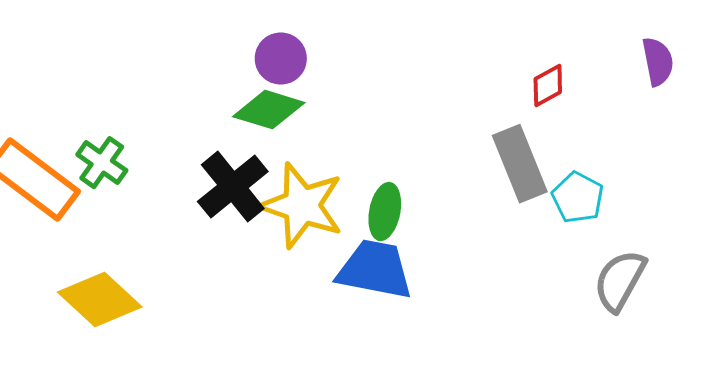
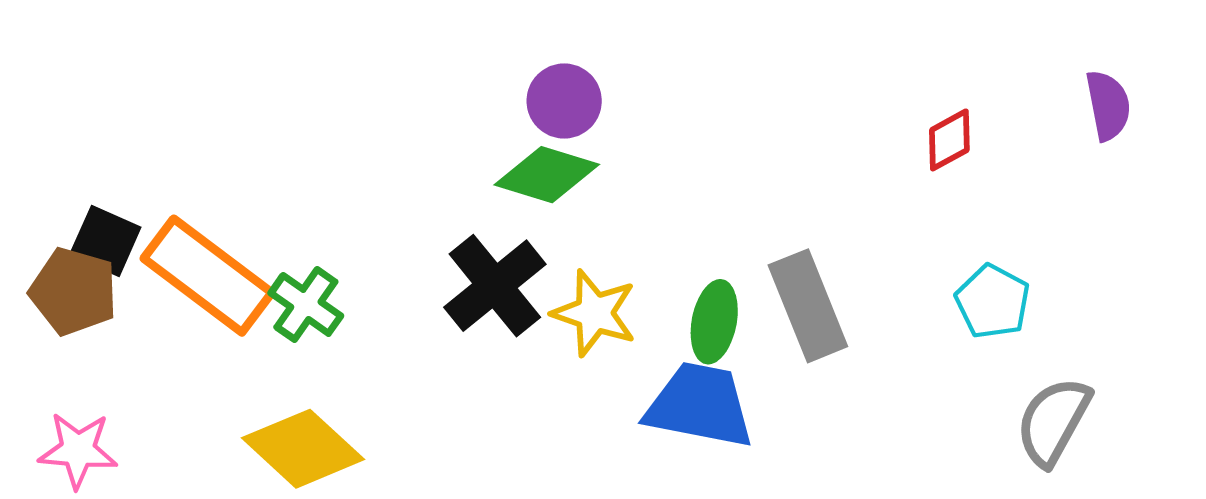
green cross: (102, 163) -> (306, 304), moved
gray rectangle: (520, 164) -> (808, 306), moved
yellow star: (302, 206) -> (594, 313), size x0.7

